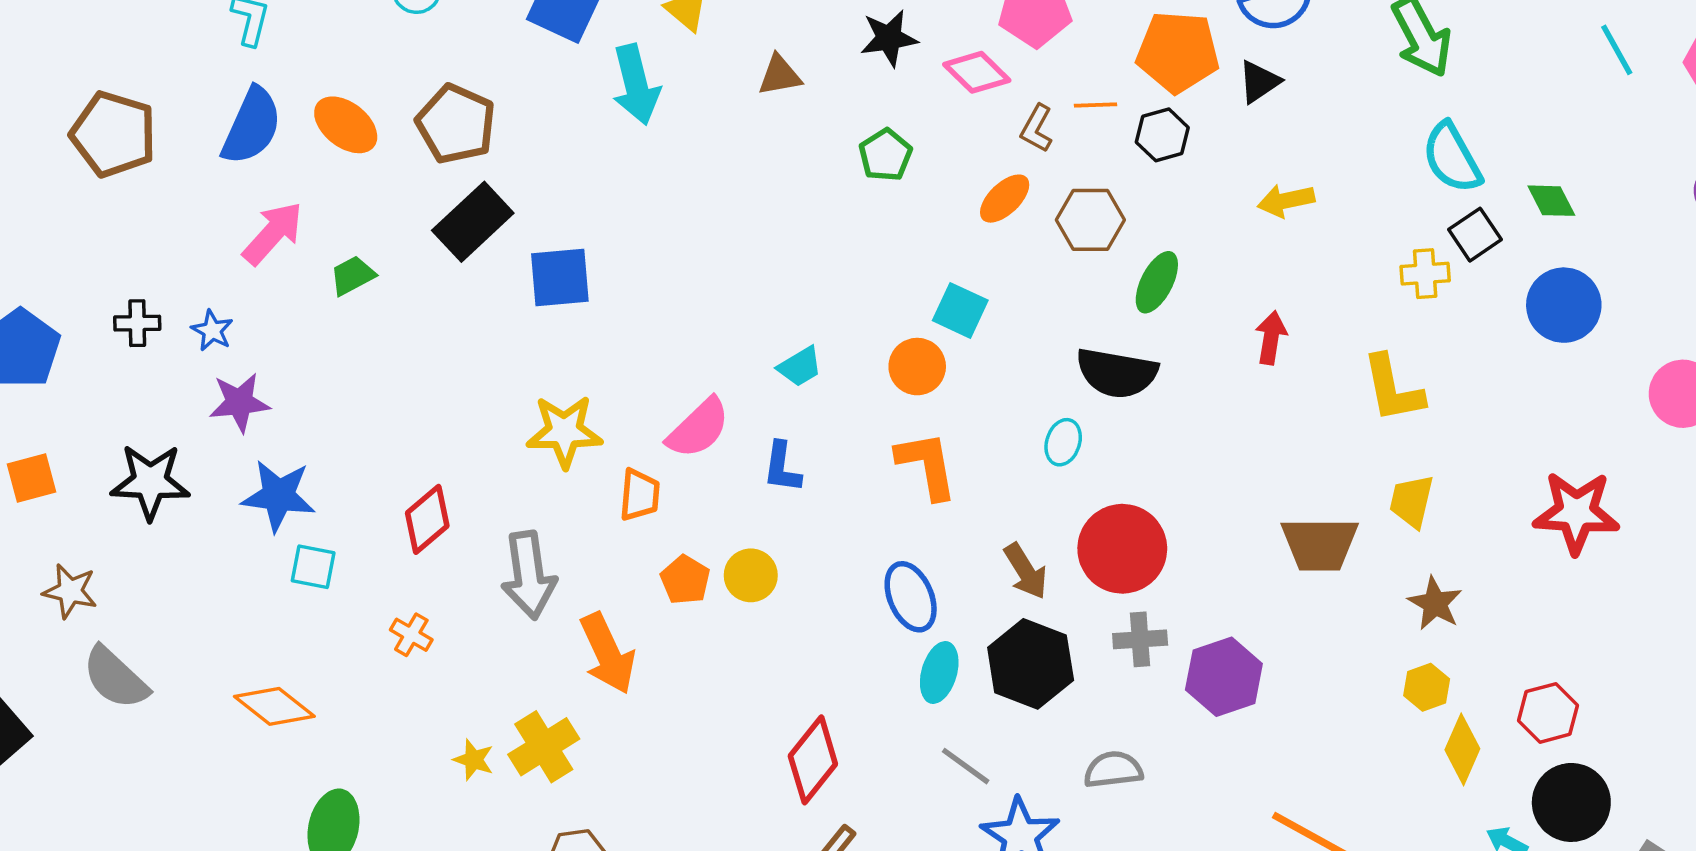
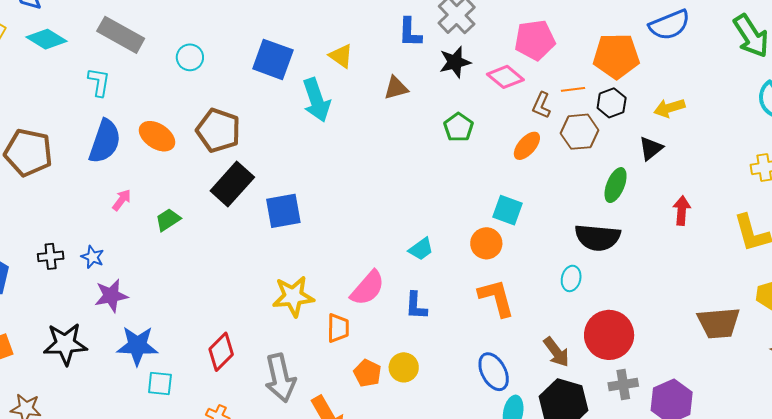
black triangle: (1259, 82) -> (651, 148), moved
yellow arrow: (1286, 201) -> (669, 108), moved
brown hexagon: (1090, 220) -> (579, 132), moved
pink arrow: (273, 233) -> (122, 200), size x0.6

